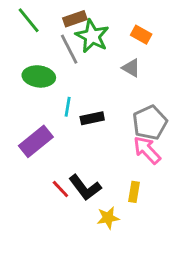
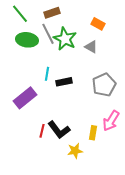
green star: (92, 36) -> (65, 39), moved
green ellipse: (39, 76) -> (27, 40), moved
pink arrow: (147, 150) -> (111, 121), moved, turned -105
red line: (60, 189) -> (42, 131), turned 56

